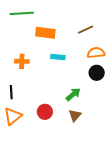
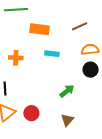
red circle: (45, 112) -> (31, 113), moved
brown triangle: (75, 115) -> (67, 120), moved

